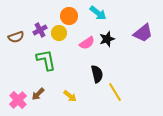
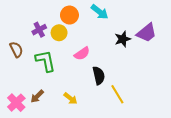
brown semicircle: (16, 37) -> (16, 49), moved, turned -98
black star: (107, 39) -> (123, 39), moved
pink semicircle: (87, 43) -> (82, 54), moved

